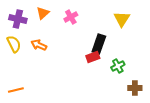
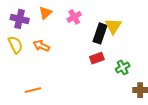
yellow triangle: (122, 19) -> (113, 26), moved
black rectangle: (99, 44) -> (100, 33), moved
orange line: (16, 90) -> (33, 90), moved

